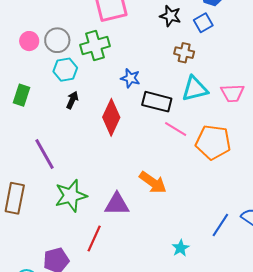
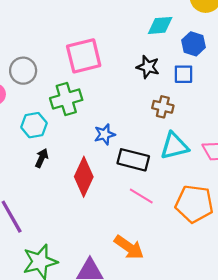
blue square: (203, 23) -> (183, 74), turned 30
gray circle: (57, 40) -> (23, 71), moved
blue star: (130, 78) -> (105, 134), turned -30
pink line: (176, 129) -> (141, 196), moved

